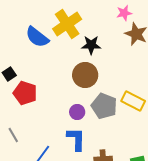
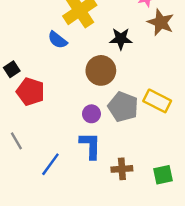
blue semicircle: (37, 37) -> (57, 40), moved, size x0.7
black star: (91, 45) -> (121, 39), moved

